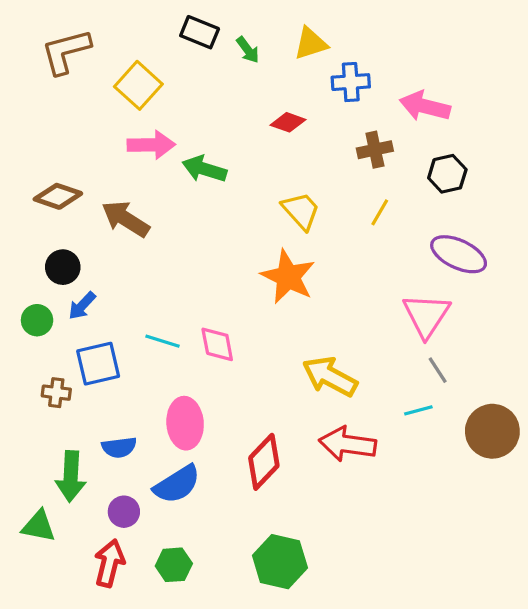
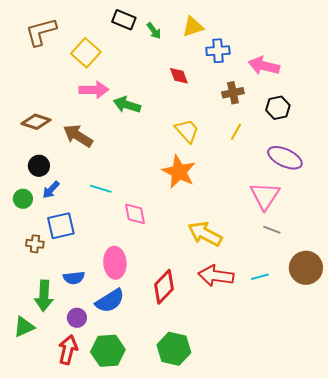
red diamond: (288, 122) -> (179, 76), turned 50
cyan line: (163, 341) -> (101, 189), moved
gray line: (438, 370) -> (272, 230), turned -36
cyan line: (418, 410) -> (260, 277), moved
green triangle: (39, 526) -> (24, 327), turned -35
green hexagon: (174, 565) -> (108, 351), size x1.5

